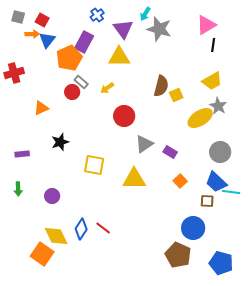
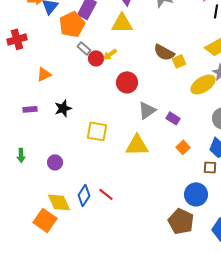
brown semicircle: (161, 86) -> (164, 52), turned 105
red circle: (72, 92) -> (96, 58), moved
purple rectangle: (22, 154) -> (30, 109), moved

